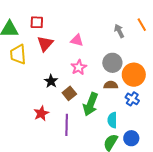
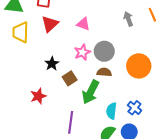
gray circle: (112, 63) -> (104, 51), moved
brown semicircle: (111, 85) -> (104, 72), moved
blue cross: (132, 99) -> (134, 108), moved
purple line: (67, 125) -> (71, 122), moved

